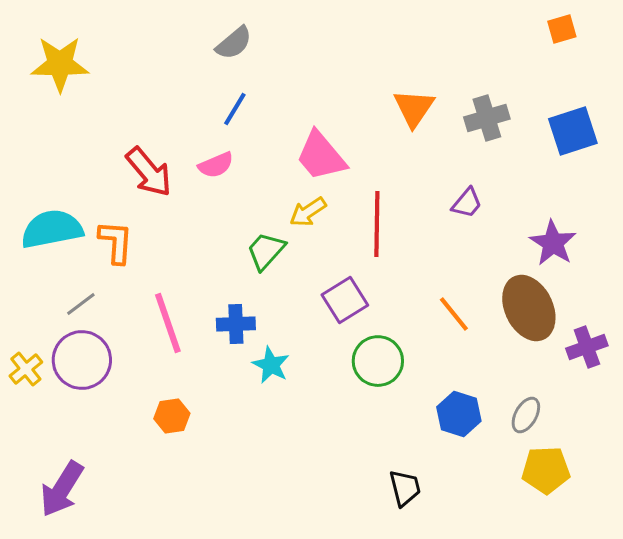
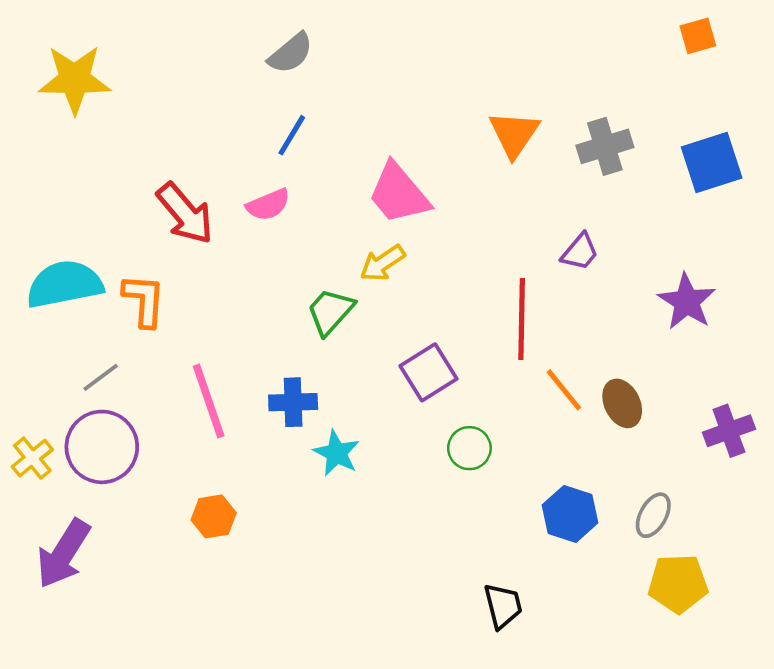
red line: (377, 224) -> (522, 319), moved
brown ellipse: (529, 308) -> (622, 403), moved, size x0.6
green circle: (378, 361) -> (469, 448), size x0.7
purple arrow: (62, 489) -> (63, 554), moved

